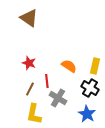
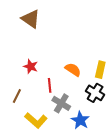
brown line: (30, 89) -> (17, 96), moved
yellow L-shape: (34, 114) -> (36, 120), turned -60
blue star: (87, 114) -> (80, 120), moved

